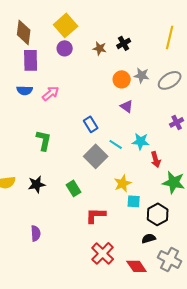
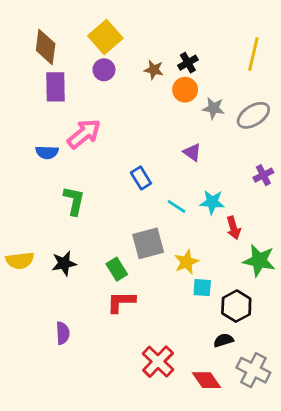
orange circle: (122, 79) -> (185, 90), moved
blue semicircle: (25, 90) -> (47, 152), moved
pink arrow: (51, 93) -> (84, 134), size x1.4
gray square: (96, 156) -> (148, 243), moved, turned 30
red L-shape: (96, 215) -> (121, 302), moved

